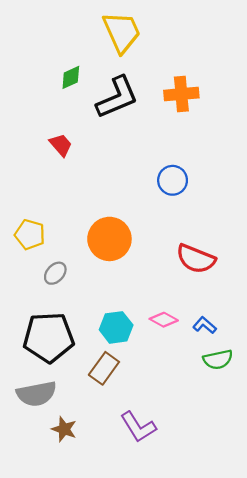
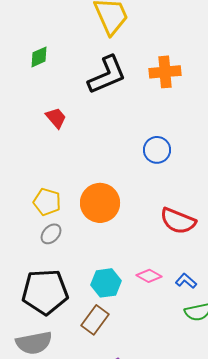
green diamond: (71, 77) -> (39, 57), moved
yellow pentagon: (30, 234) -> (47, 202), moved

